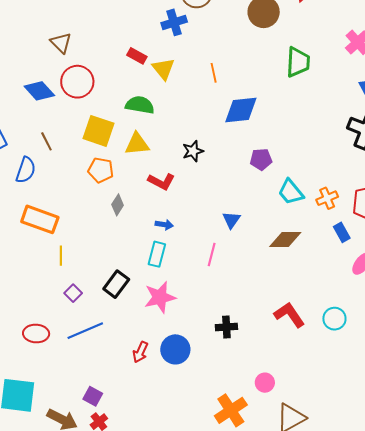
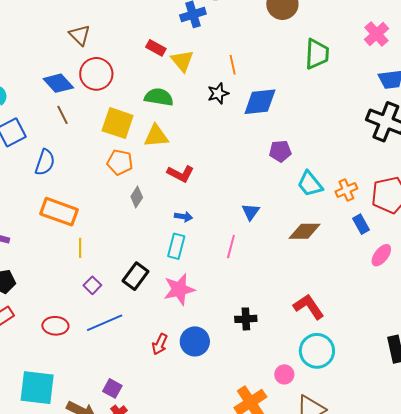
brown line: (46, 141) -> (62, 115), moved
black star: (193, 151) -> (218, 93), moved
cyan circle: (334, 319) -> (317, 351), moved, size x1.5

